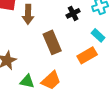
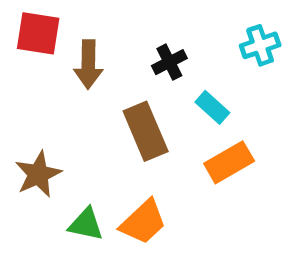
black cross: (73, 13) -> (169, 62), moved
cyan rectangle: (98, 35) -> (212, 107), moved

